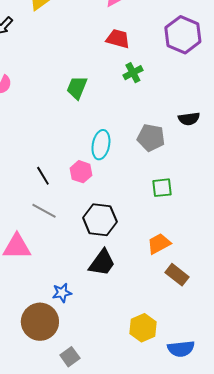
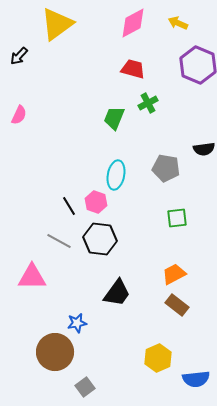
green trapezoid: (77, 88) -> (114, 118), moved
black line: (43, 176) -> (69, 206), moved
black hexagon: (100, 220) -> (100, 239), moved
brown rectangle: (177, 275) -> (177, 305), moved

